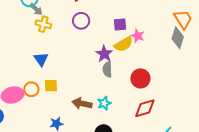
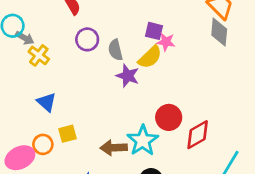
yellow cross: (43, 24) -> (39, 55), turned 35
purple square: (120, 25) -> (154, 31), moved, turned 32
gray semicircle: (107, 69) -> (115, 50), moved
red circle: (140, 78) -> (169, 117), moved
cyan star: (104, 103) -> (143, 141), size x1.6

